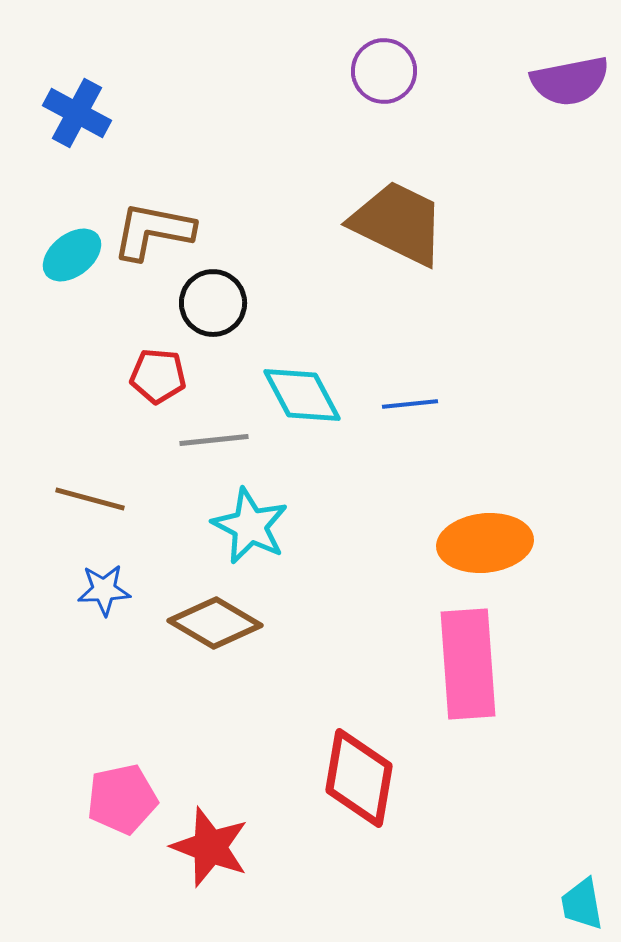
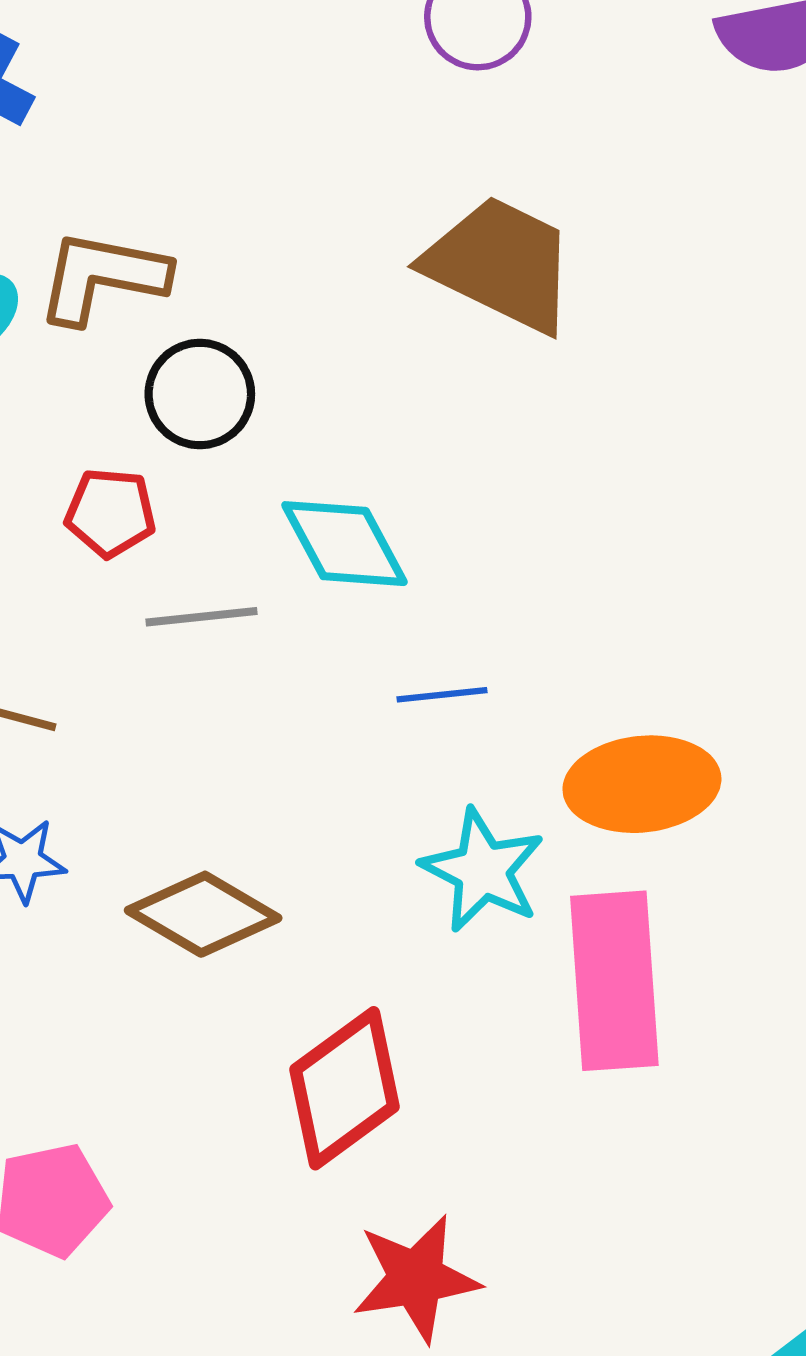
blue line: (410, 404) -> (442, 695), moved
cyan star: (250, 526) -> (483, 870), moved
red diamond: (359, 778) -> (344, 1088), moved, turned 44
red star: (210, 847) -> (416, 1278), moved, turned -30

